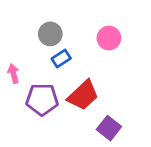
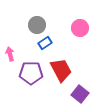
red trapezoid: (83, 95) -> (61, 70), turned -75

